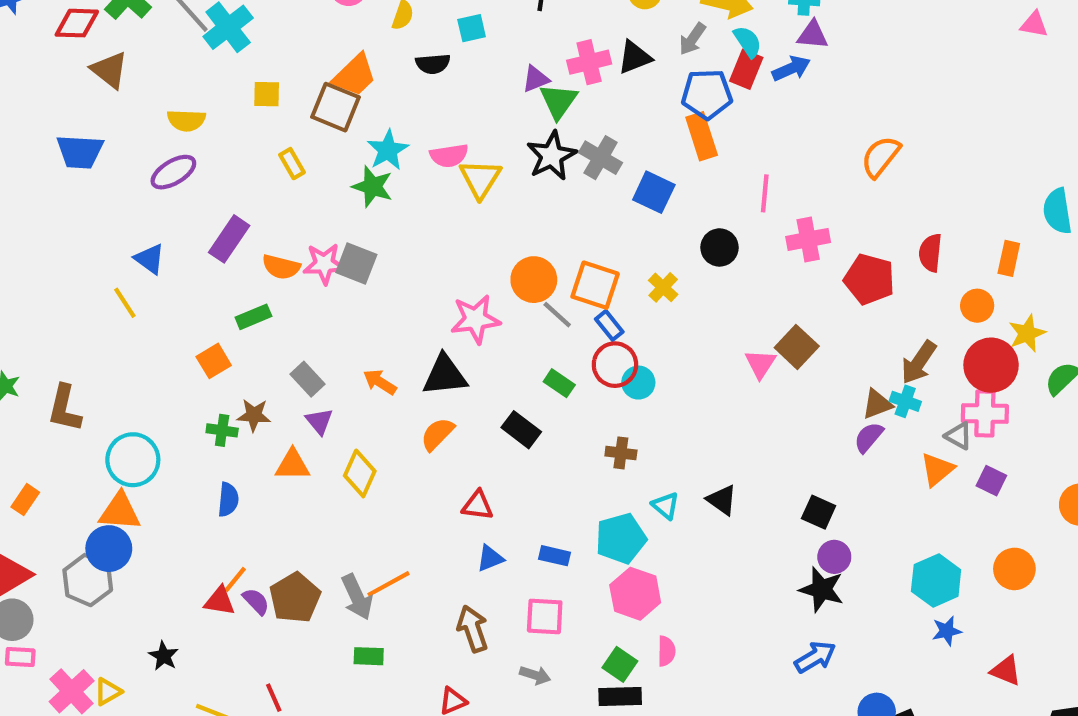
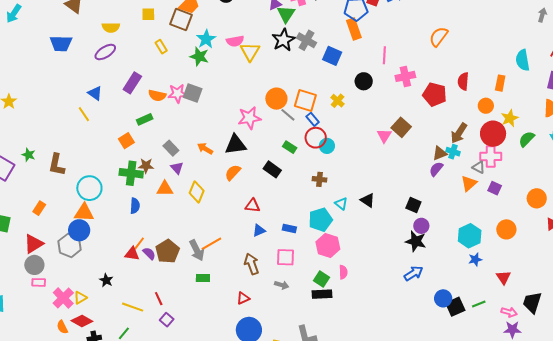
green cross: (222, 430) -> (131, 173), size x1.6
red triangle: (1006, 670) -> (504, 277), turned 35

